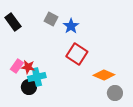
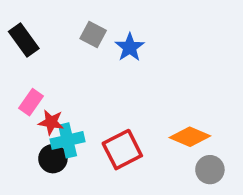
red square: (77, 54) -> (122, 150), moved, turned 30
pink rectangle: (17, 66) -> (31, 102), moved

